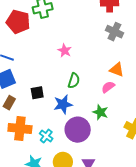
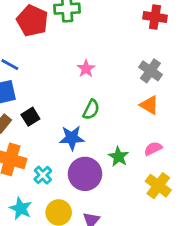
gray cross: (114, 32) -> (150, 71), moved
pink semicircle: (108, 87) -> (153, 149), moved
black square: (37, 93) -> (30, 117), moved, turned -32

